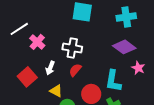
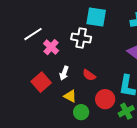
white cross: (72, 48) -> (81, 38), moved
red semicircle: (75, 70) -> (89, 75), turned -96

